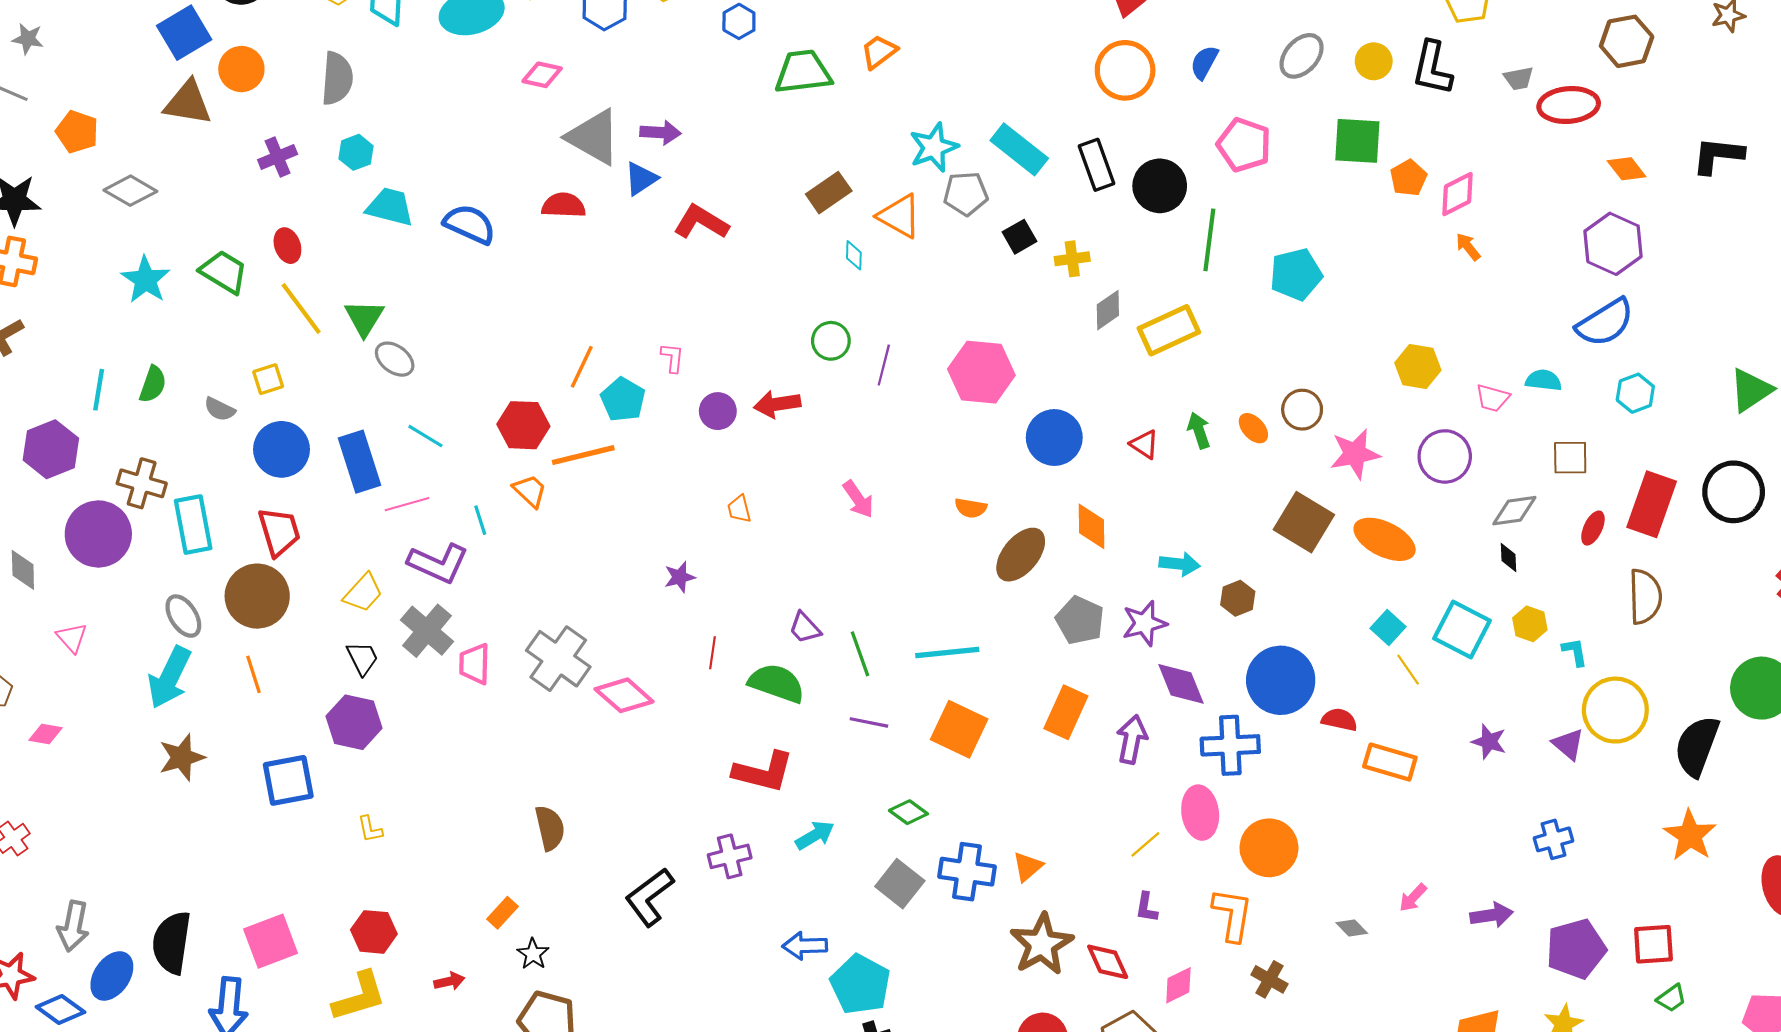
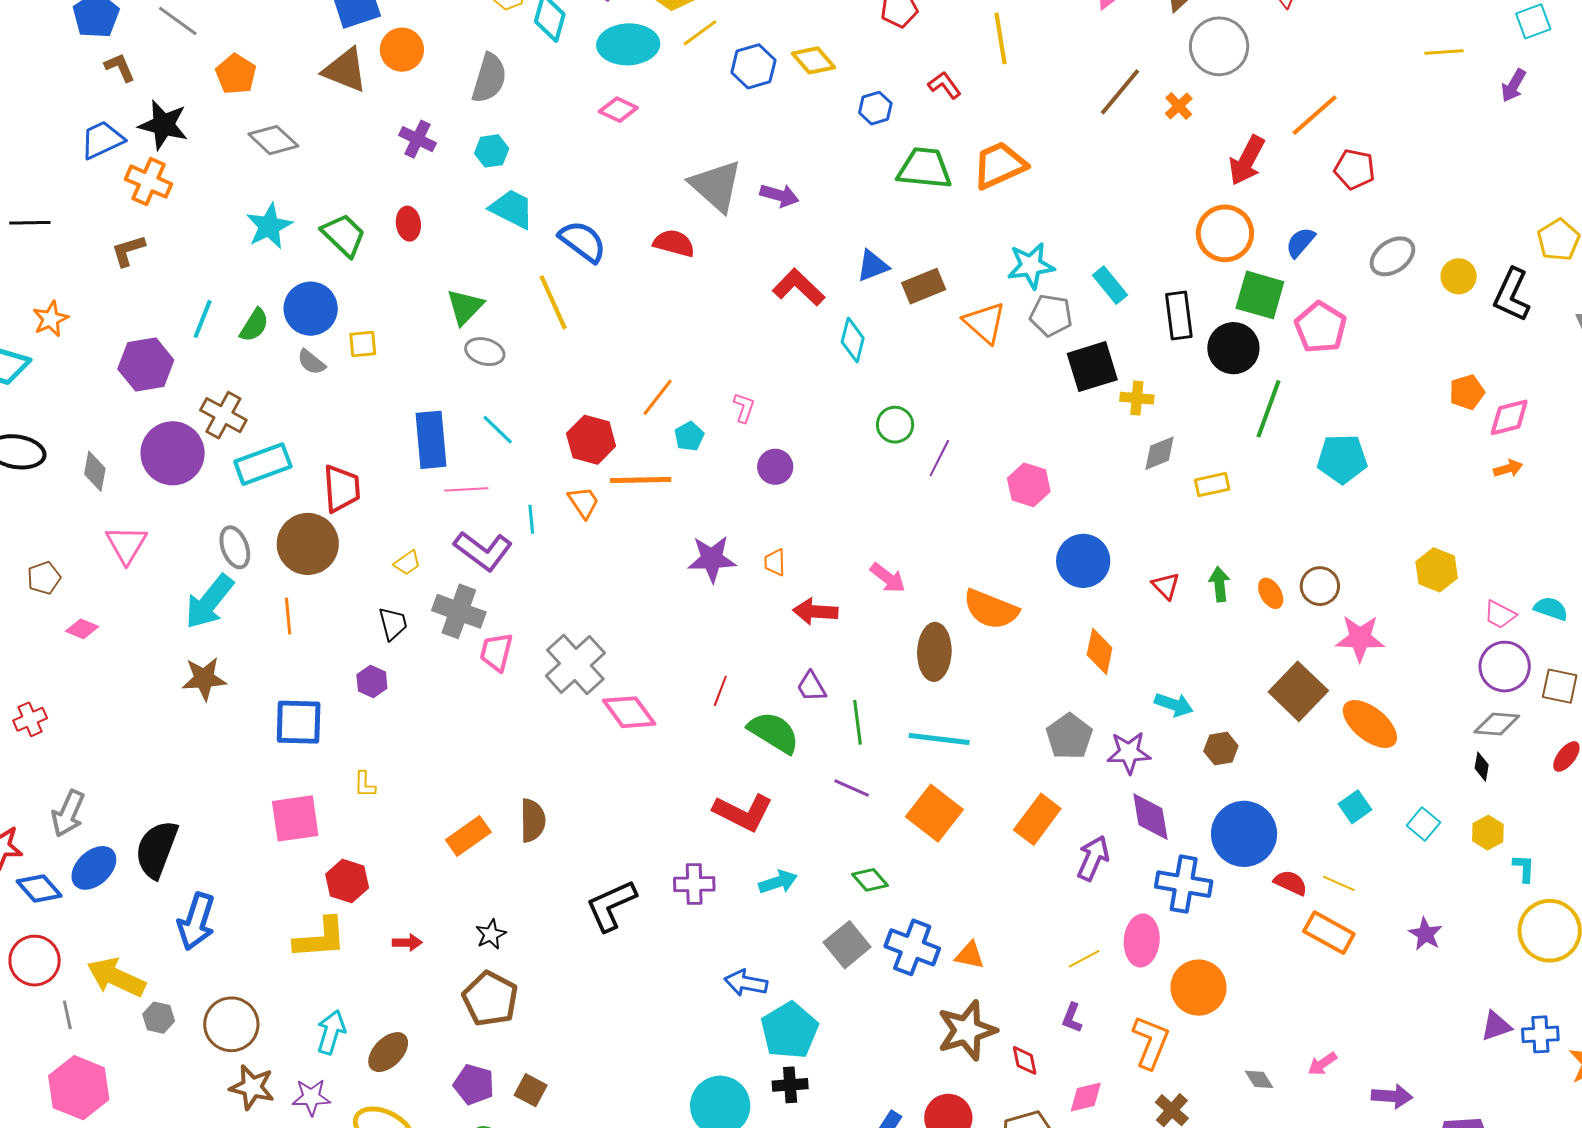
orange trapezoid: (879, 52) -> (999, 165), size x1.5
pink diamond: (542, 75) -> (618, 110), moved
green square: (1357, 141) -> (1260, 295), moved
cyan rectangle: (1019, 149) -> (1110, 285), size x0.7
purple cross: (278, 157) -> (417, 139), turned 36
blue triangle: (641, 179) -> (873, 266), moved
black square: (1019, 237) -> (1092, 367), size x1.6
orange arrow: (1468, 247) -> (1508, 469), turned 100
cyan diamond: (854, 255) -> (853, 340), moved, size x1.5
yellow line: (301, 308) -> (553, 302), moved
yellow rectangle: (1169, 330) -> (1212, 485), size x0.6
gray ellipse: (395, 359) -> (485, 352), turned -33
pink hexagon: (981, 372) -> (1029, 485), size x0.7
cyan pentagon: (623, 399) -> (689, 436), size x0.7
red arrow: (777, 404) -> (815, 612), moved
blue circle: (281, 449) -> (311, 309), moved
purple circle: (1445, 456) -> (1505, 667), moved
pink arrow: (858, 499) -> (888, 578), turned -30
orange semicircle: (971, 508) -> (991, 609), size x1.8
cyan rectangle: (193, 525) -> (263, 464), turned 68
brown ellipse: (1021, 555) -> (934, 652), moved, turned -50
purple star: (680, 577) -> (712, 559), moved, size x1.6
yellow trapezoid: (363, 593) -> (407, 563), size x0.7
cyan square: (1462, 630) -> (1423, 824), size x0.6
gray cross: (427, 631) -> (459, 611), turned -33
pink triangle: (72, 638) -> (126, 544), size x1.4
yellow line: (1408, 670) -> (1339, 883), moved, turned -44
purple hexagon: (354, 722) -> (372, 682), size x0.6
purple triangle: (1568, 744) -> (1496, 1026), moved, turned 48
blue cross: (1553, 839) -> (1540, 1034), moved
orange triangle: (1028, 867) -> (970, 955), turned 40
orange rectangle: (503, 913) -> (468, 836), moved, size x1.4
pink square: (271, 941) -> (295, 818), moved
red diamond: (1108, 962) -> (1025, 1060), size x0.7

